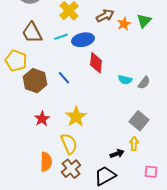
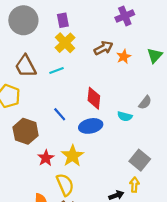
green triangle: (144, 21) -> (155, 56), moved
blue ellipse: (83, 40) -> (91, 126), moved
brown hexagon: (35, 81) -> (26, 131), moved
gray semicircle: (144, 83) -> (145, 102), moved
red star: (42, 119) -> (46, 158), moved

